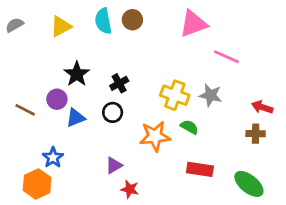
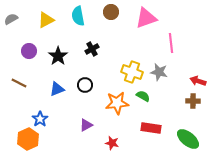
brown circle: (132, 20) -> (111, 12), moved
pink line: (226, 57) -> (171, 43), turned 60
black cross: (119, 83) -> (92, 49), moved
purple circle: (57, 99) -> (29, 51), moved
red star: (130, 189) -> (112, 143), moved

